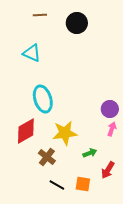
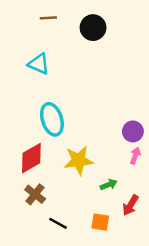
brown cross: (47, 157) -> (35, 194), moved
black line: (57, 185) -> (58, 223), moved

